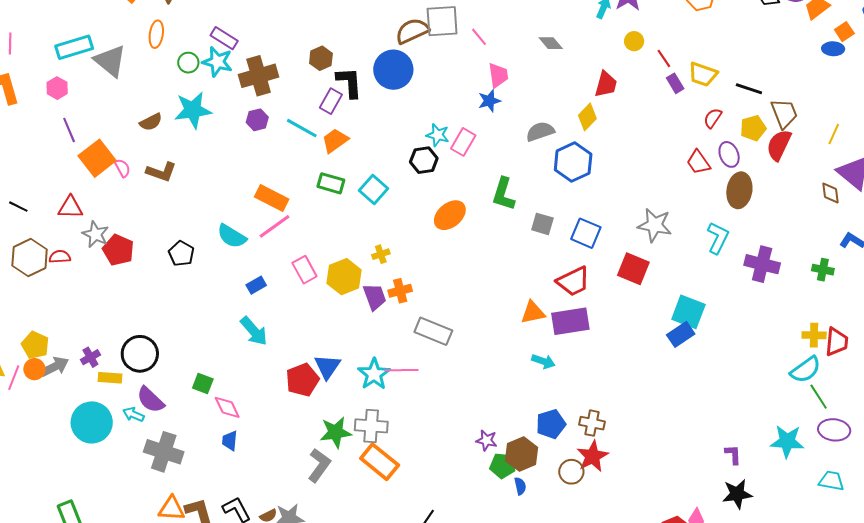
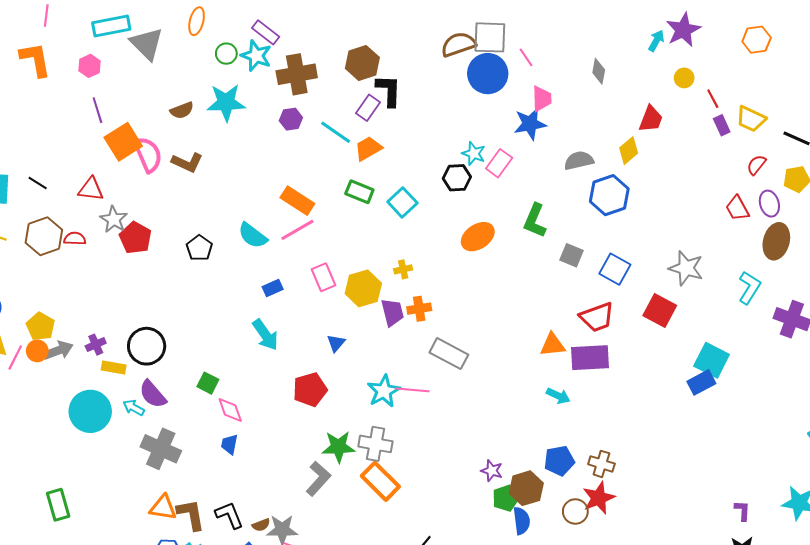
gray diamond: (551, 43) -> (599, 71), turned 45
brown hexagon: (321, 58) -> (362, 63), size x1.4
blue circle: (393, 70) -> (488, 74), moved
blue star: (489, 101) -> (530, 124), size x1.4
pink semicircle: (122, 168) -> (148, 154), size x1.8
blue triangle: (327, 367) -> (336, 343), moved, size x0.7
green pentagon: (503, 466) -> (506, 498), turned -30
blue semicircle: (520, 486) -> (522, 521), size x1.5

